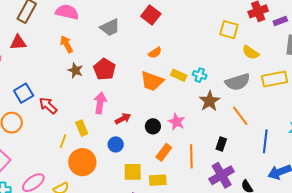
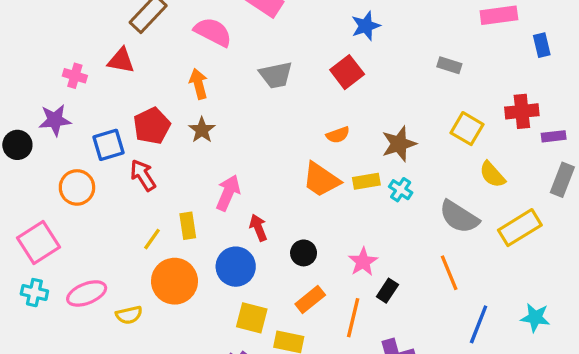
red pentagon: (104, 69) -> (152, 126), moved
yellow rectangle: (179, 75) -> (366, 181), turned -49
yellow rectangle: (275, 79) -> (520, 228), turned -35
gray semicircle: (238, 82) -> (459, 217), turned 35
brown star: (210, 101) -> (399, 144), moved
red arrow: (123, 119) -> (258, 228), turned -98
pink star: (177, 122) -> (363, 262), moved
blue circle: (116, 144) -> (236, 267), size x1.5
black rectangle: (221, 144) -> (387, 291), moved

